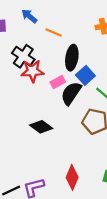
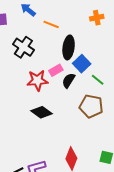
red star: (32, 71) -> (37, 80), moved
black semicircle: (71, 93) -> (69, 81), size x0.7

